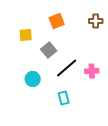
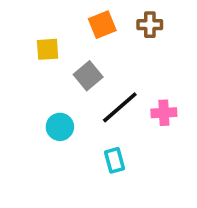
brown cross: (96, 21) -> (150, 25), moved

